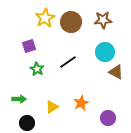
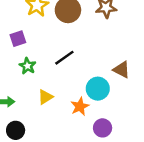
cyan circle: (105, 52) -> (98, 89), moved
yellow triangle: (52, 107) -> (45, 97), moved
purple circle: (108, 118) -> (103, 128), moved

